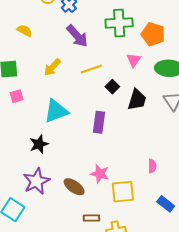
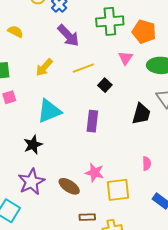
black trapezoid: (137, 100) -> (141, 114), moved

